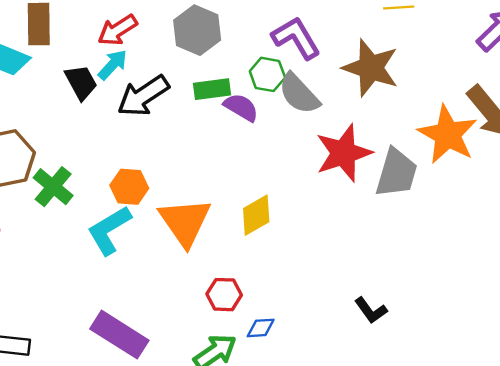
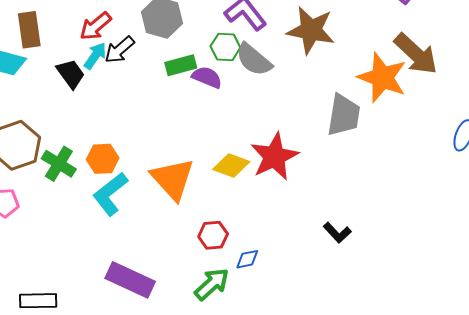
black arrow: (143, 96) -> (120, 50), moved, size x0.7
red star: (344, 153) -> (274, 157), moved
orange hexagon: (129, 187) -> (103, 159), moved
yellow diamond: (256, 215) -> (231, 166), turned 57

